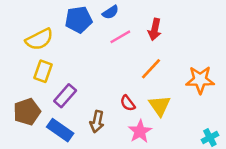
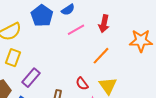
blue pentagon: (79, 20) -> (42, 16), turned -30
orange star: (200, 80) -> (141, 41), moved

